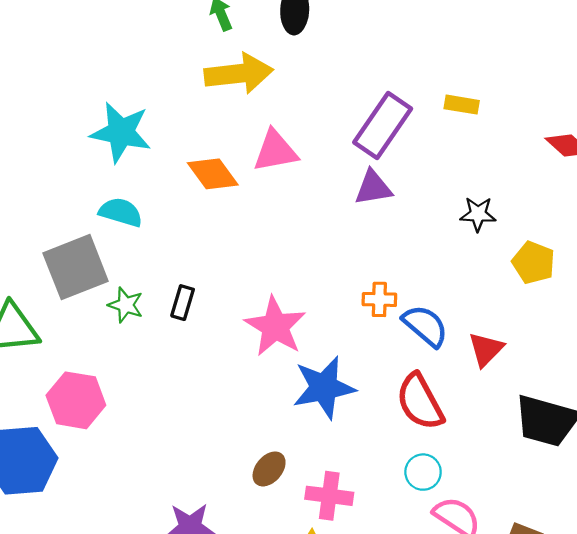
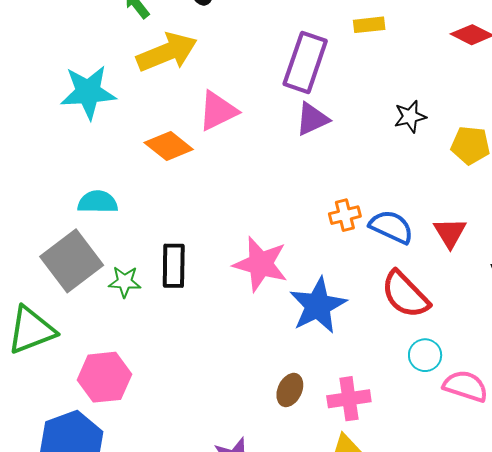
cyan star: (121, 132) -> (88, 92), moved
black rectangle: (183, 303) -> (174, 266), size x1.4

